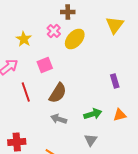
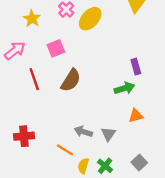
green arrow: (93, 114) -> (124, 88), moved
orange triangle: (120, 115) -> (136, 116), moved
gray arrow: (59, 119) -> (83, 132), moved

